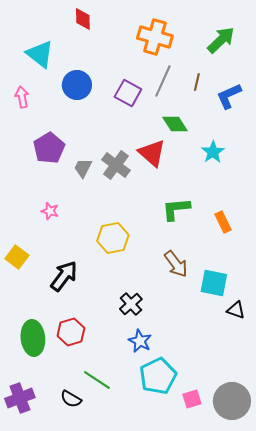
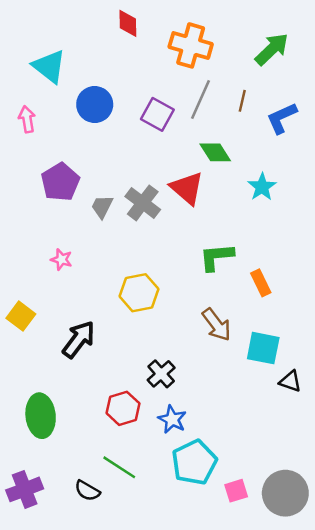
red diamond: (83, 19) -> (128, 23), moved
orange rectangle: (223, 222) -> (261, 283), moved
red hexagon: (71, 332) -> (123, 408), moved

